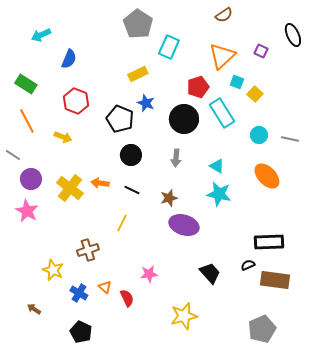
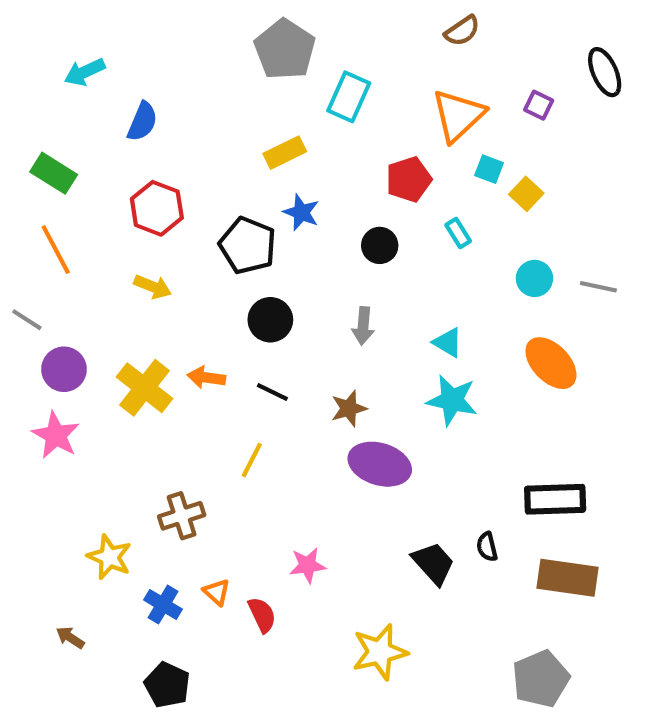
cyan rectangle: (222, 113) -> (458, 233), size x0.5
black circle: (184, 119) -> (380, 245), size x0.6
yellow arrow: (63, 137) -> (153, 287), moved
black semicircle: (248, 265) -> (487, 547), moved, turned -80

